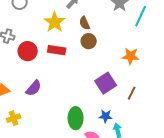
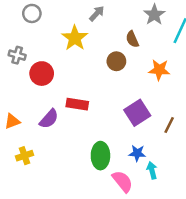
brown semicircle: (85, 23) -> (132, 39), moved
red rectangle: (57, 50) -> (77, 104), moved
orange star: (131, 56) -> (159, 70), moved

